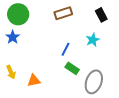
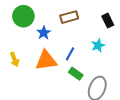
blue star: (13, 37) -> (44, 33), moved
yellow arrow: (11, 72) -> (15, 59), moved
orange triangle: (34, 81) -> (46, 60), moved, size x1.6

